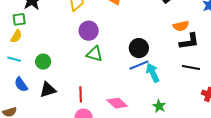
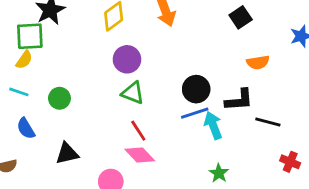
green square: (19, 19) -> (30, 36), size x1.5
black L-shape: (189, 41) -> (239, 100), moved
black triangle: (48, 90) -> (67, 153), moved
red line: (81, 94) -> (138, 131), moved, turned -35
pink diamond: (117, 103) -> (140, 155), moved

